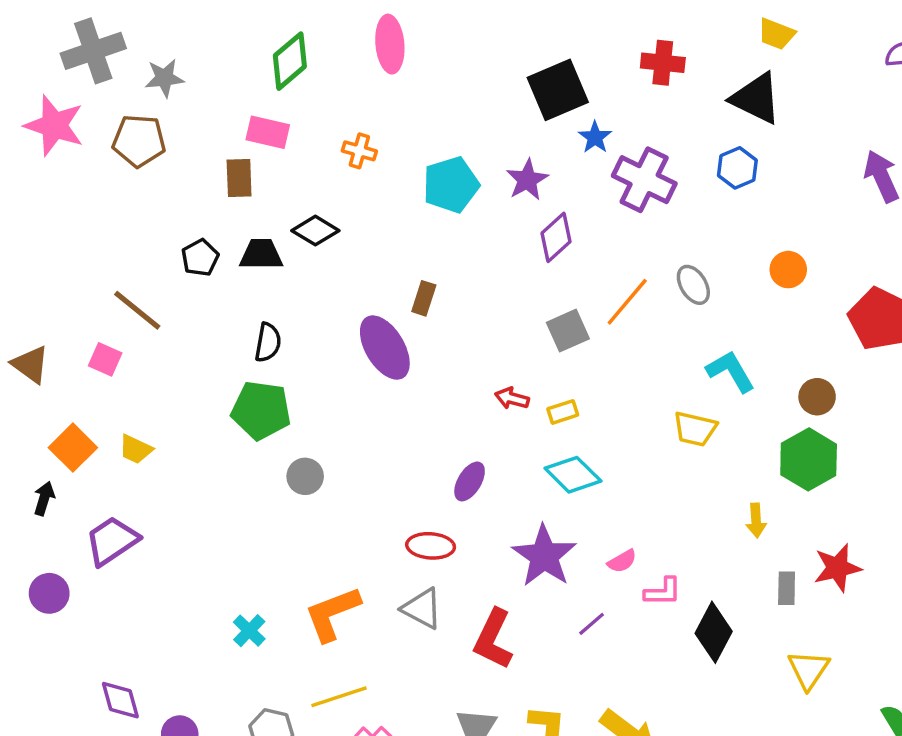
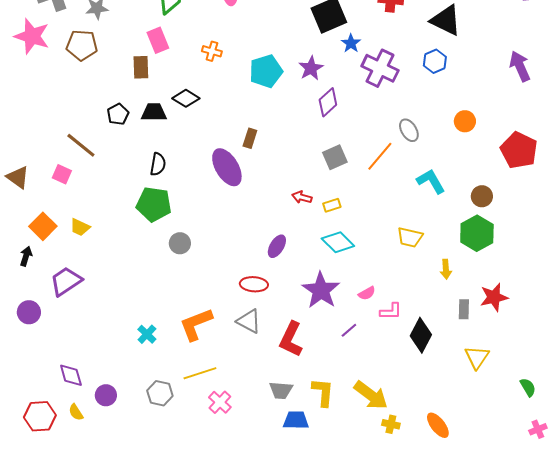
pink rectangle: (268, 132) -> (158, 40), turned 55
orange line: (627, 302) -> (380, 156), moved
yellow trapezoid: (695, 429) -> (410, 237), moved

